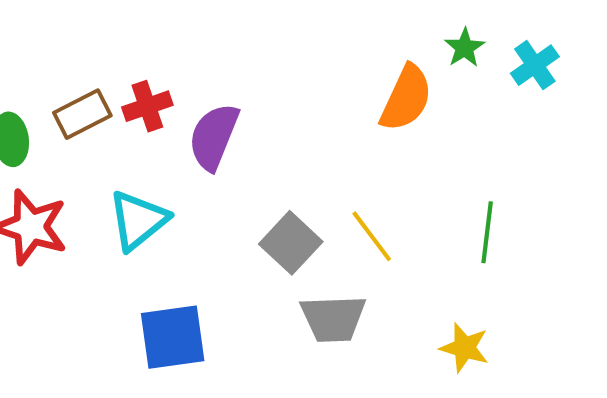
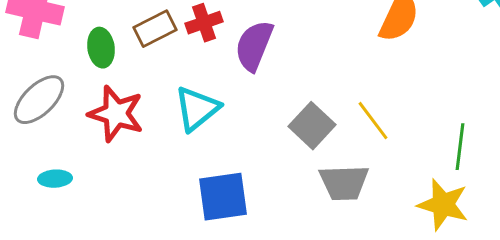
green line: (487, 232) -> (460, 147), moved
yellow star: (465, 348) -> (443, 205), size x1.4

